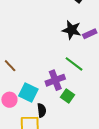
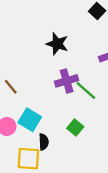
black star: (72, 30) -> (57, 44), moved
purple cross: (55, 80) -> (67, 81), moved

